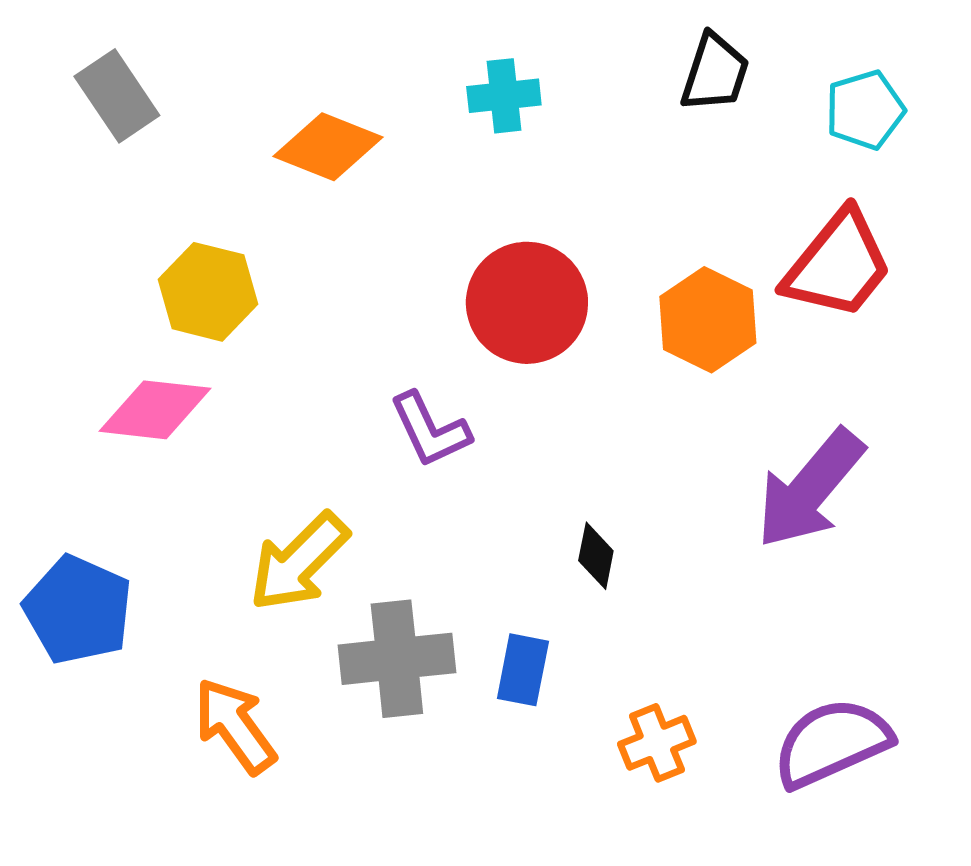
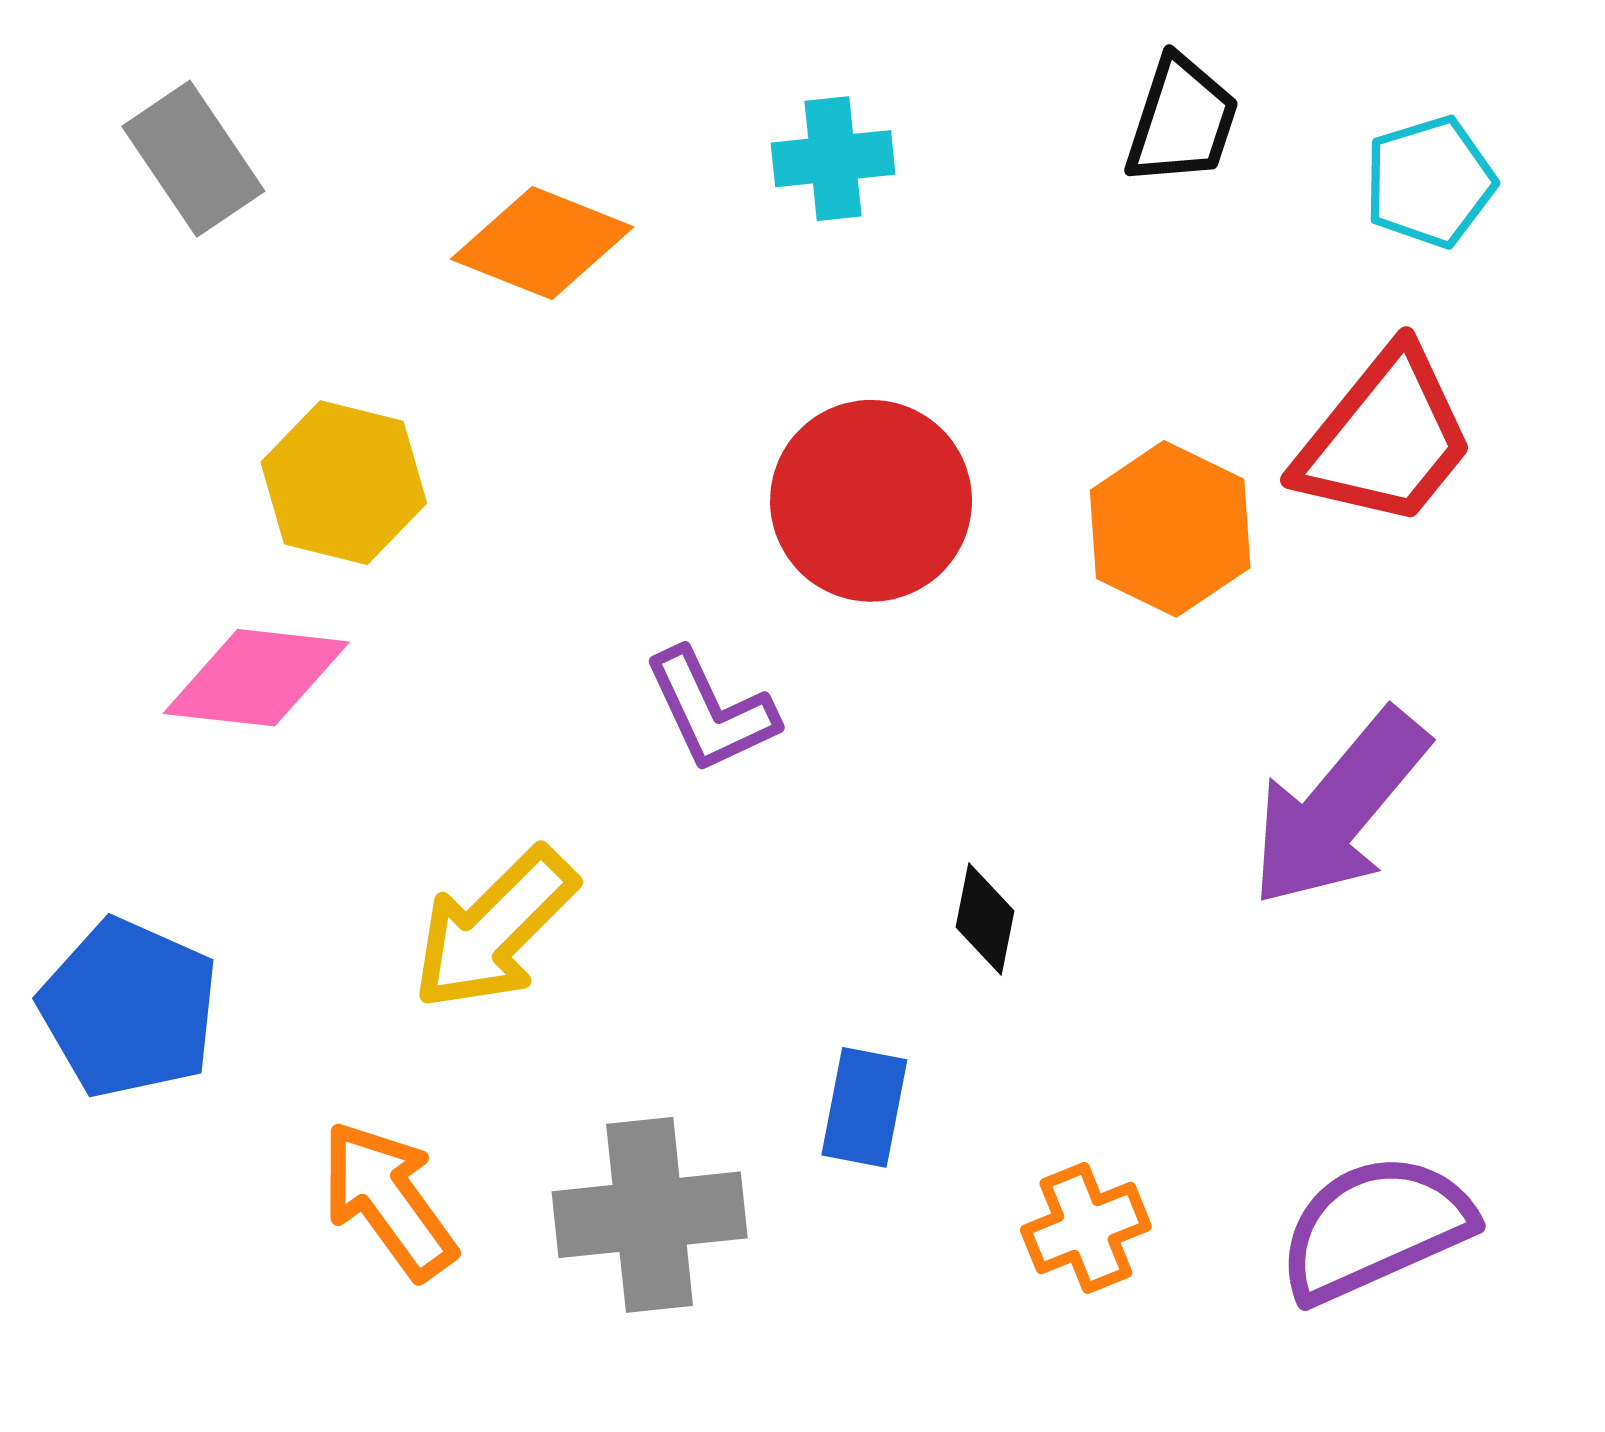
gray cross: (397, 659) -> (650, 1215), moved

